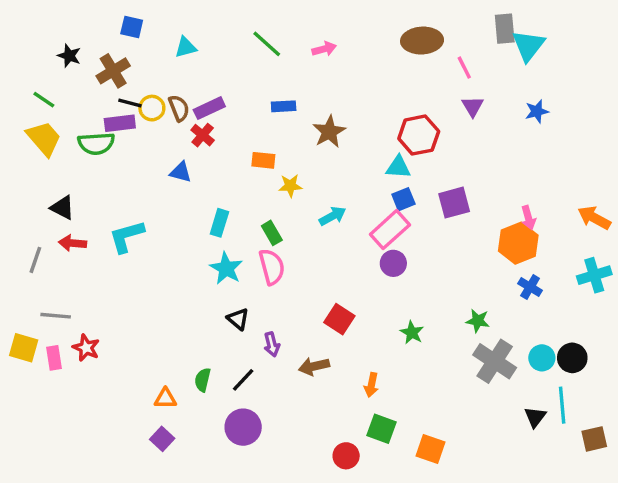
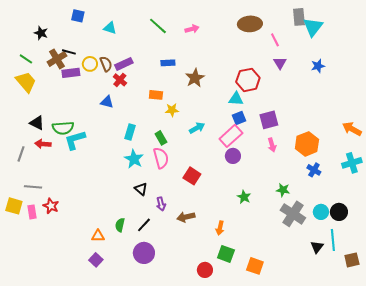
cyan triangle: (186, 47) -> (110, 28), turned 32
brown cross: (113, 71) -> (57, 59), moved
black line: (130, 103) -> (69, 52), moved
green semicircle: (96, 143) -> (63, 128), moved
pink arrow: (528, 218) -> (272, 145), moved
red square: (339, 319) -> (192, 176), moved

